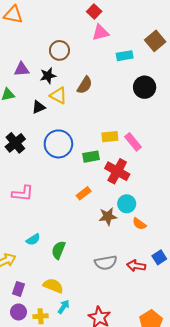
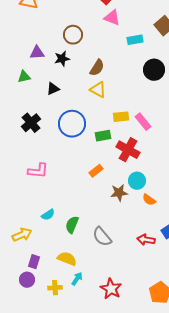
pink triangle: (100, 33) -> (112, 18), turned 36
yellow triangle: (58, 96) -> (98, 90), moved
gray semicircle: (106, 263) -> (102, 237), moved, turned 60
purple circle: (18, 312) -> (27, 280), moved

